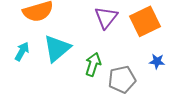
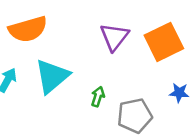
green arrow: (93, 64) -> (98, 97), size x0.7

